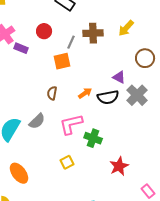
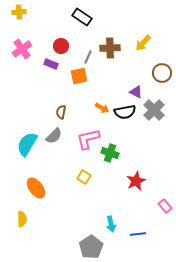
purple rectangle: (21, 48) -> (51, 64), moved
brown semicircle: (52, 93) -> (61, 112), moved
orange arrow: (85, 93) -> (102, 108), turned 64
yellow square: (67, 162) -> (84, 177), turned -32

